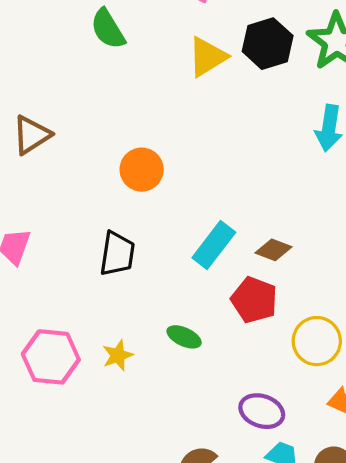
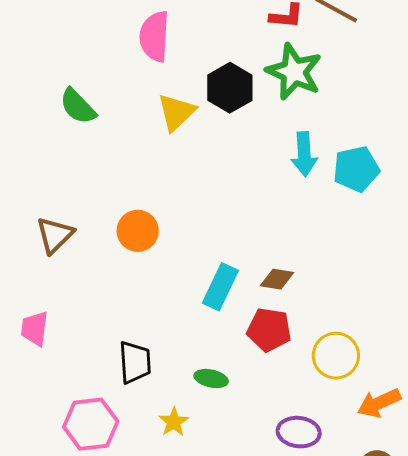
brown triangle: (31, 135) -> (55, 235), moved
black trapezoid: (117, 254) -> (135, 362), moved
yellow star: (118, 355) -> (174, 422), moved

